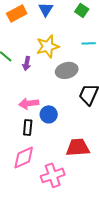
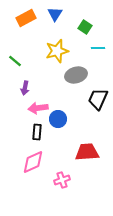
green square: (82, 10) -> (85, 27), moved
purple arrow: (27, 63) -> (25, 88), moved
pink cross: (53, 175) -> (62, 180), size x0.7

